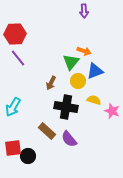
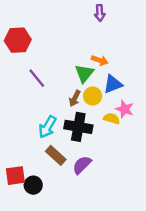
purple line: (18, 58) -> (37, 78), moved
brown arrow: (51, 83) -> (75, 98), moved
cyan arrow: (13, 107) -> (47, 127), moved
pink star: (112, 111) -> (125, 109), moved
purple semicircle: (69, 139) -> (82, 165), turned 84

